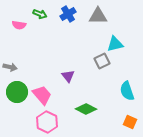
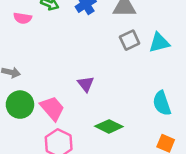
cyan triangle: (115, 44) -> (159, 43), moved
gray square: (102, 61) -> (130, 40), moved

